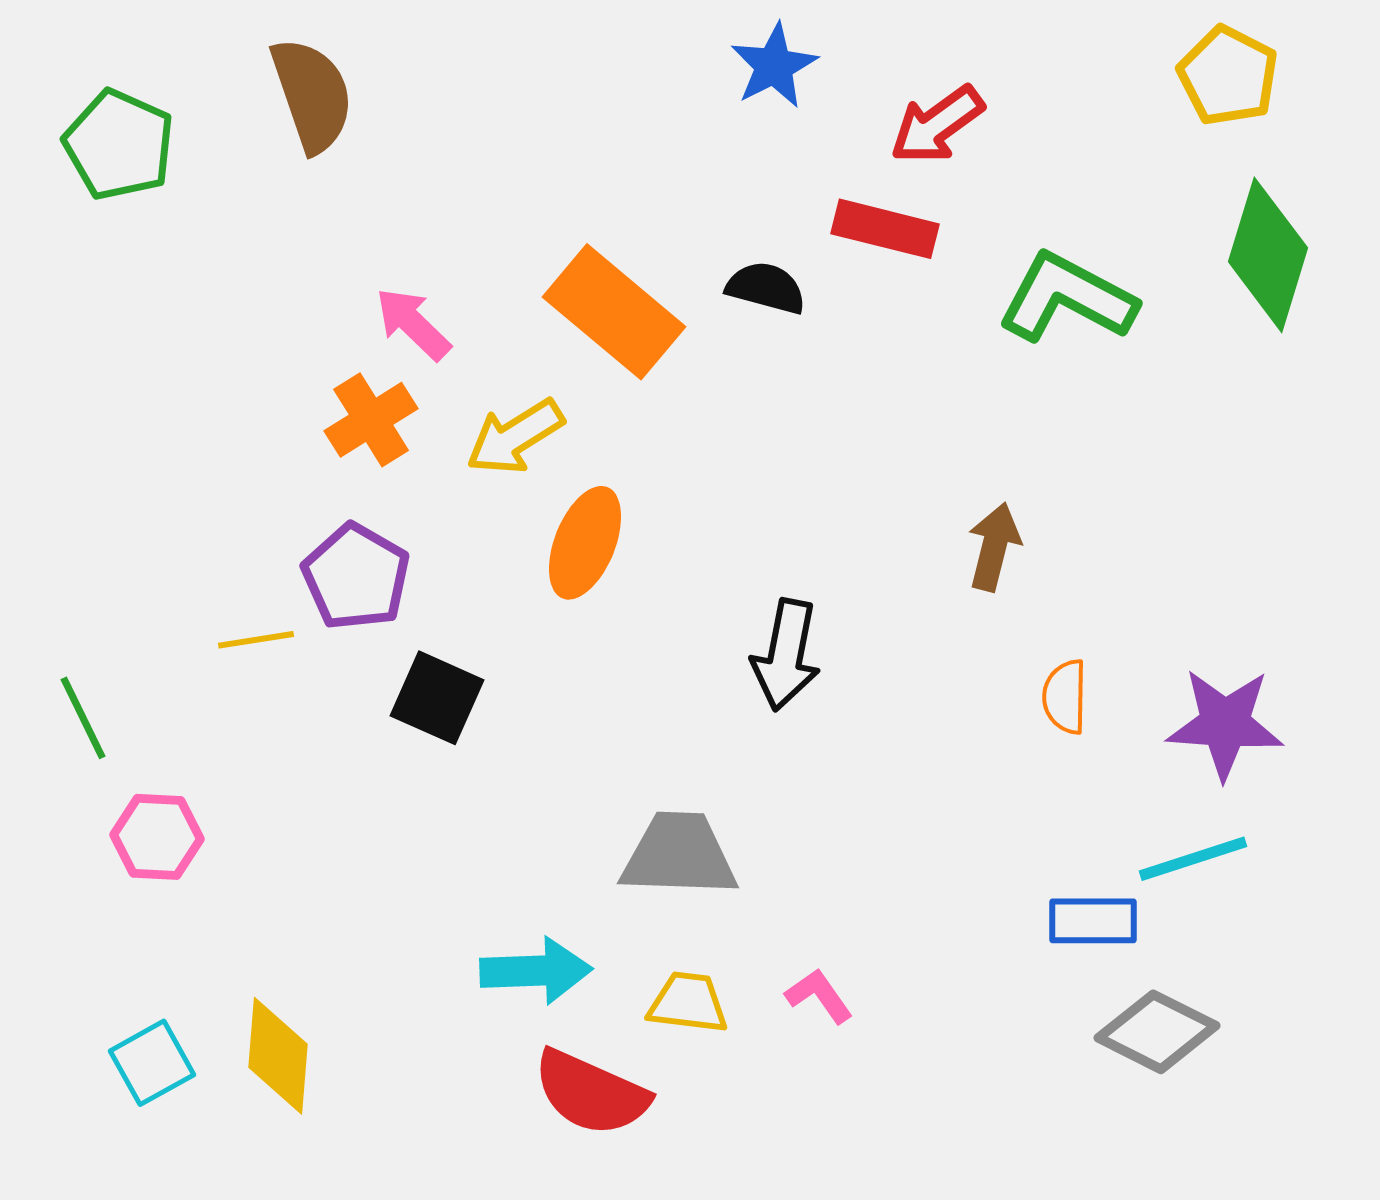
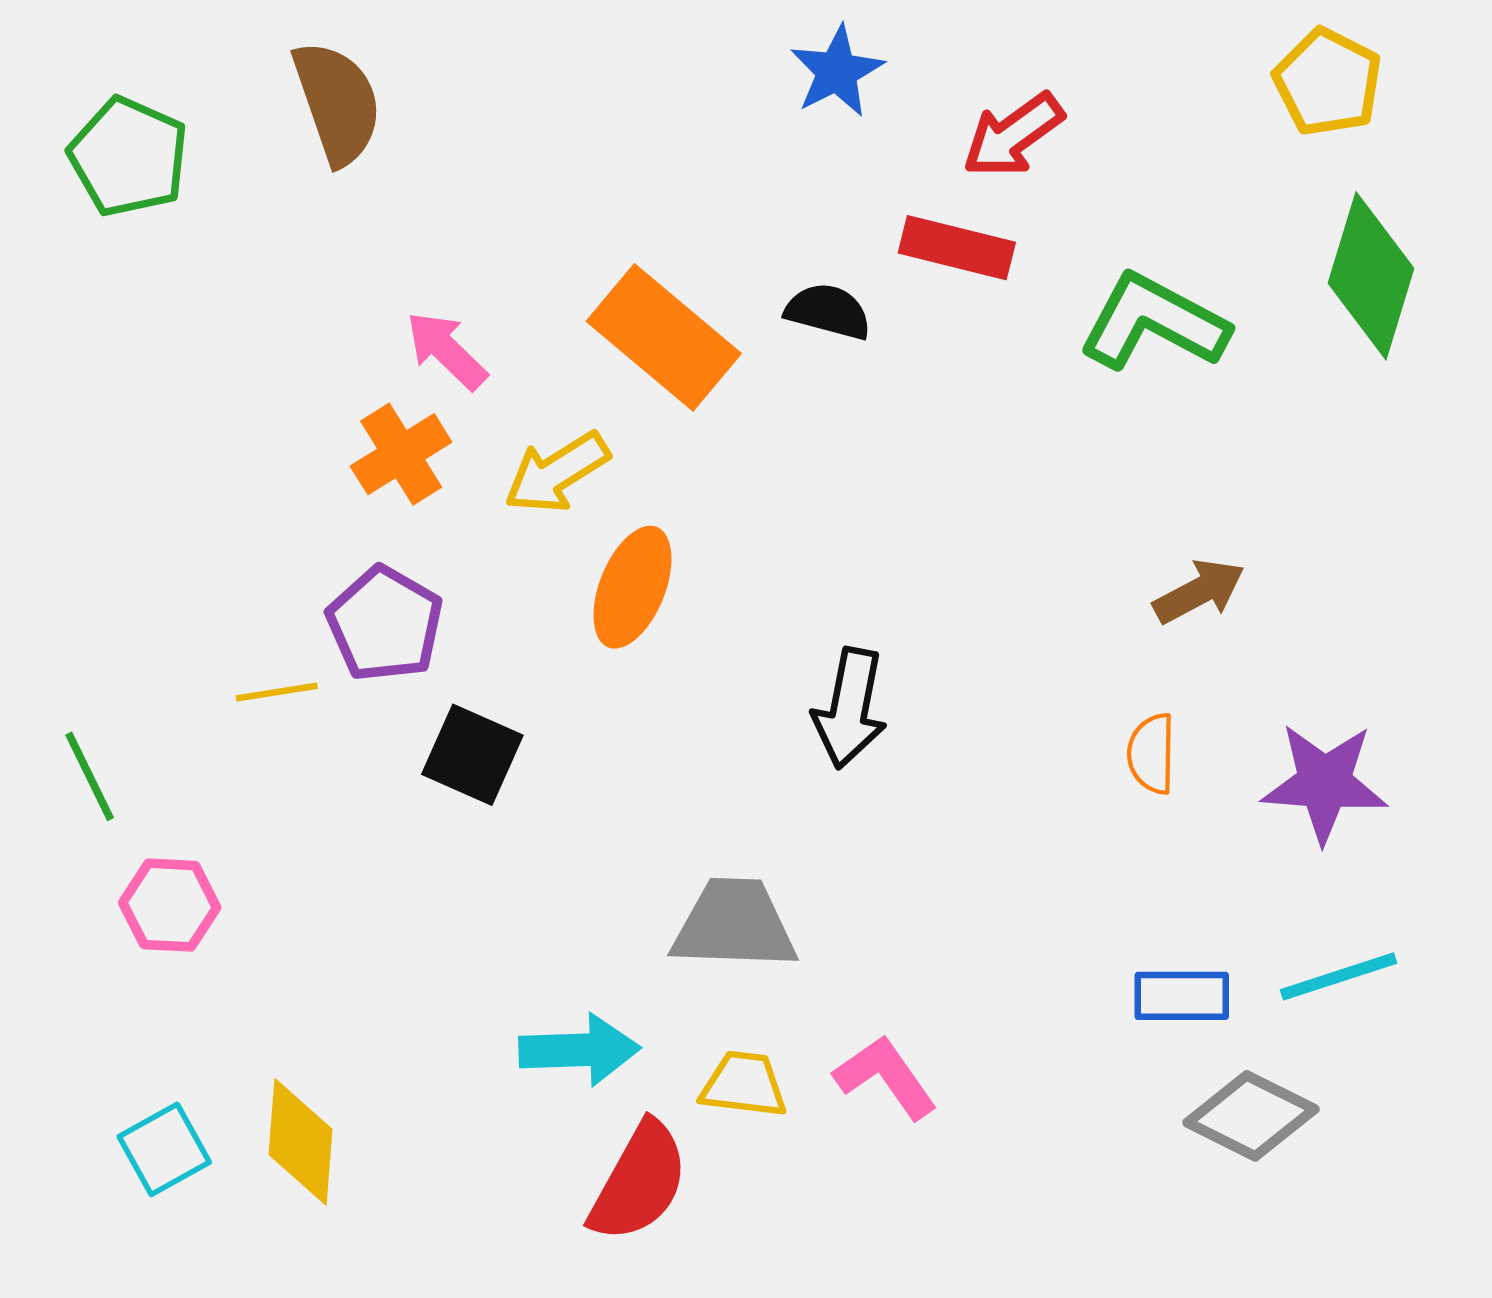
brown arrow: (994, 547) -> (1199, 591), moved, turned 48
cyan line: (1193, 859) -> (1339, 976), moved
pink L-shape: (819, 996) -> (885, 1077), size x1.4
red semicircle: (591, 1093) -> (639, 1182), turned -85

